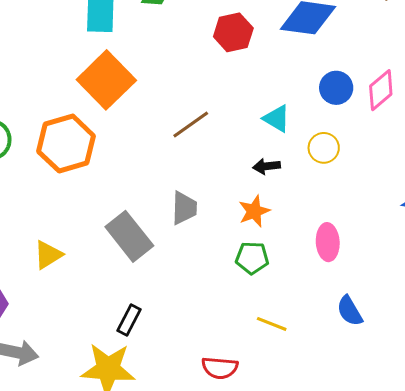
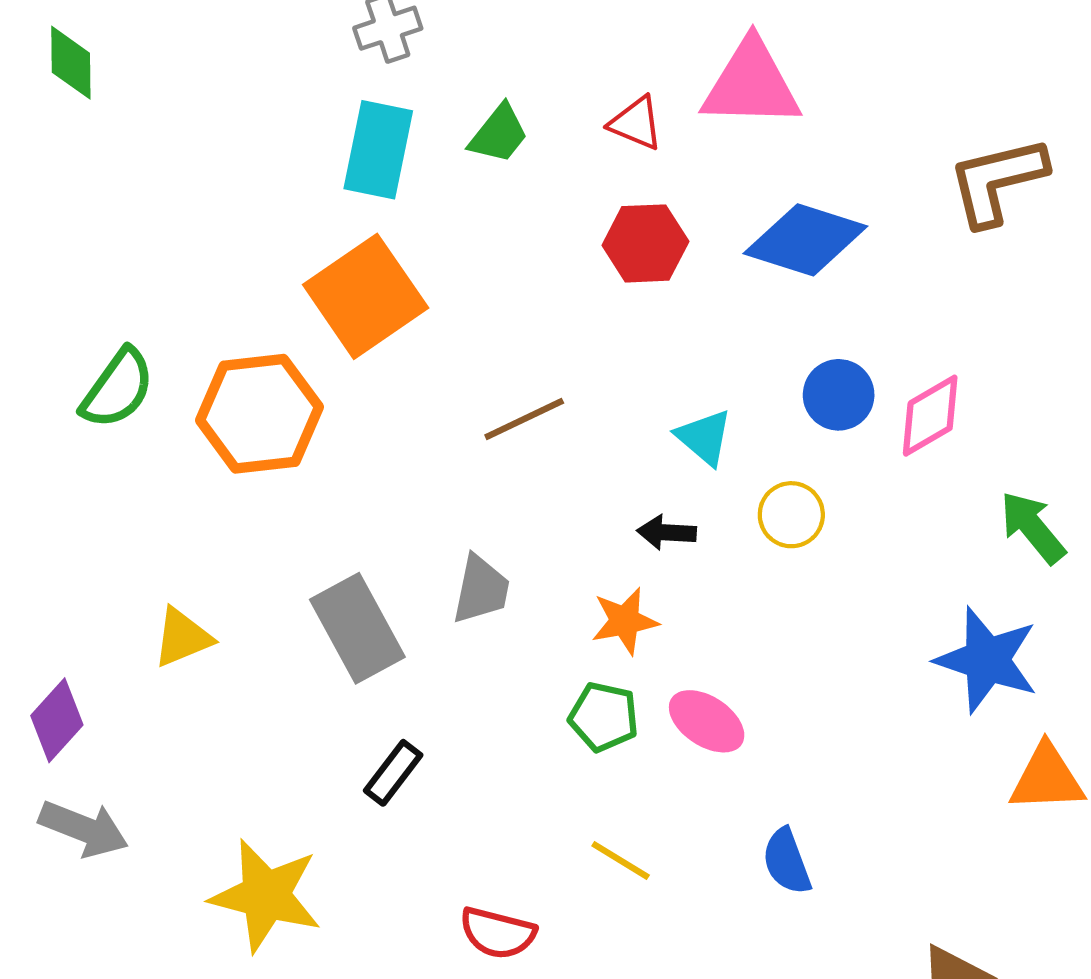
pink ellipse: (328, 242) -> (707, 721), moved, turned -63
black rectangle: (129, 320) -> (393, 773), moved

